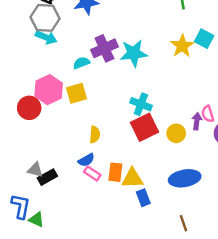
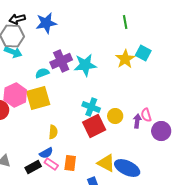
yellow square: (77, 93) -> (38, 98), size x1.4
yellow circle: (176, 133) -> (115, 116), moved
black rectangle: (47, 177) -> (33, 167), moved
yellow triangle: (132, 178) -> (106, 163), moved, turned 30
blue ellipse: (185, 178) -> (127, 168), turned 35

